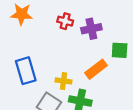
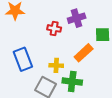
red cross: (65, 21) -> (54, 28), moved

